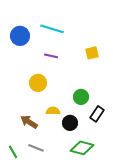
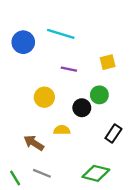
purple line: (51, 56) -> (69, 69), moved
green circle: (81, 97) -> (99, 95), moved
black circle: (70, 123) -> (82, 108), moved

